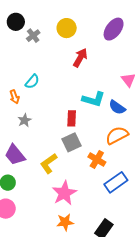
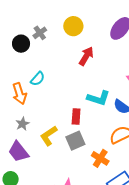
black circle: (16, 22) -> (21, 44), moved
orange arrow: (15, 97) -> (20, 94), size x1.5
gray star: (24, 120) -> (22, 124), moved
yellow L-shape: (49, 163) -> (49, 136), moved

